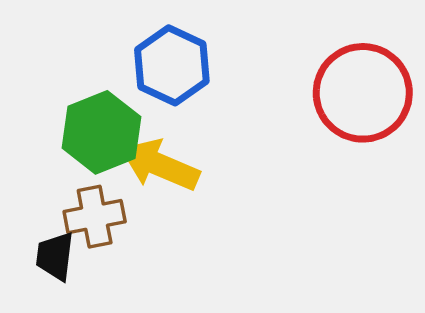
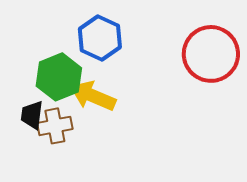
black trapezoid: (55, 256) -> (32, 115), moved

